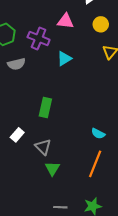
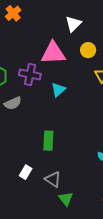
pink triangle: (65, 21) -> (53, 53), size x1.5

